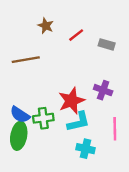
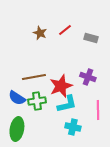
brown star: (46, 26) -> (40, 33), moved
brown line: (26, 60) -> (34, 77), moved
green ellipse: (19, 136) -> (17, 129), moved

